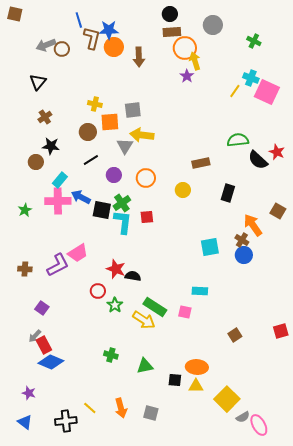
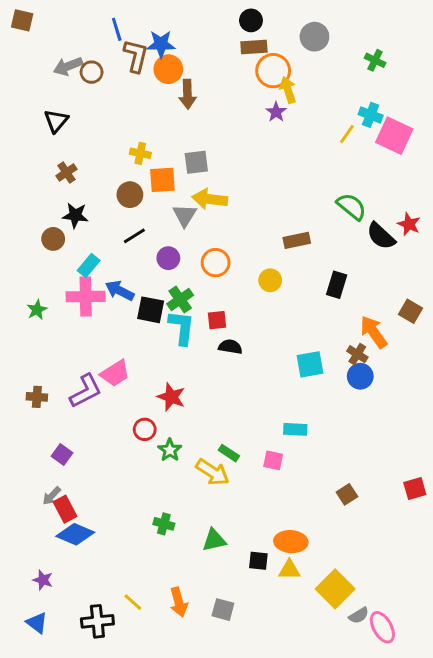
brown arrow: (139, 57) -> (188, 94), moved
green semicircle: (238, 140) -> (351, 206), turned 45
black semicircle: (133, 276) -> (230, 347), moved
green rectangle: (155, 307) -> (229, 453), size x0.6

